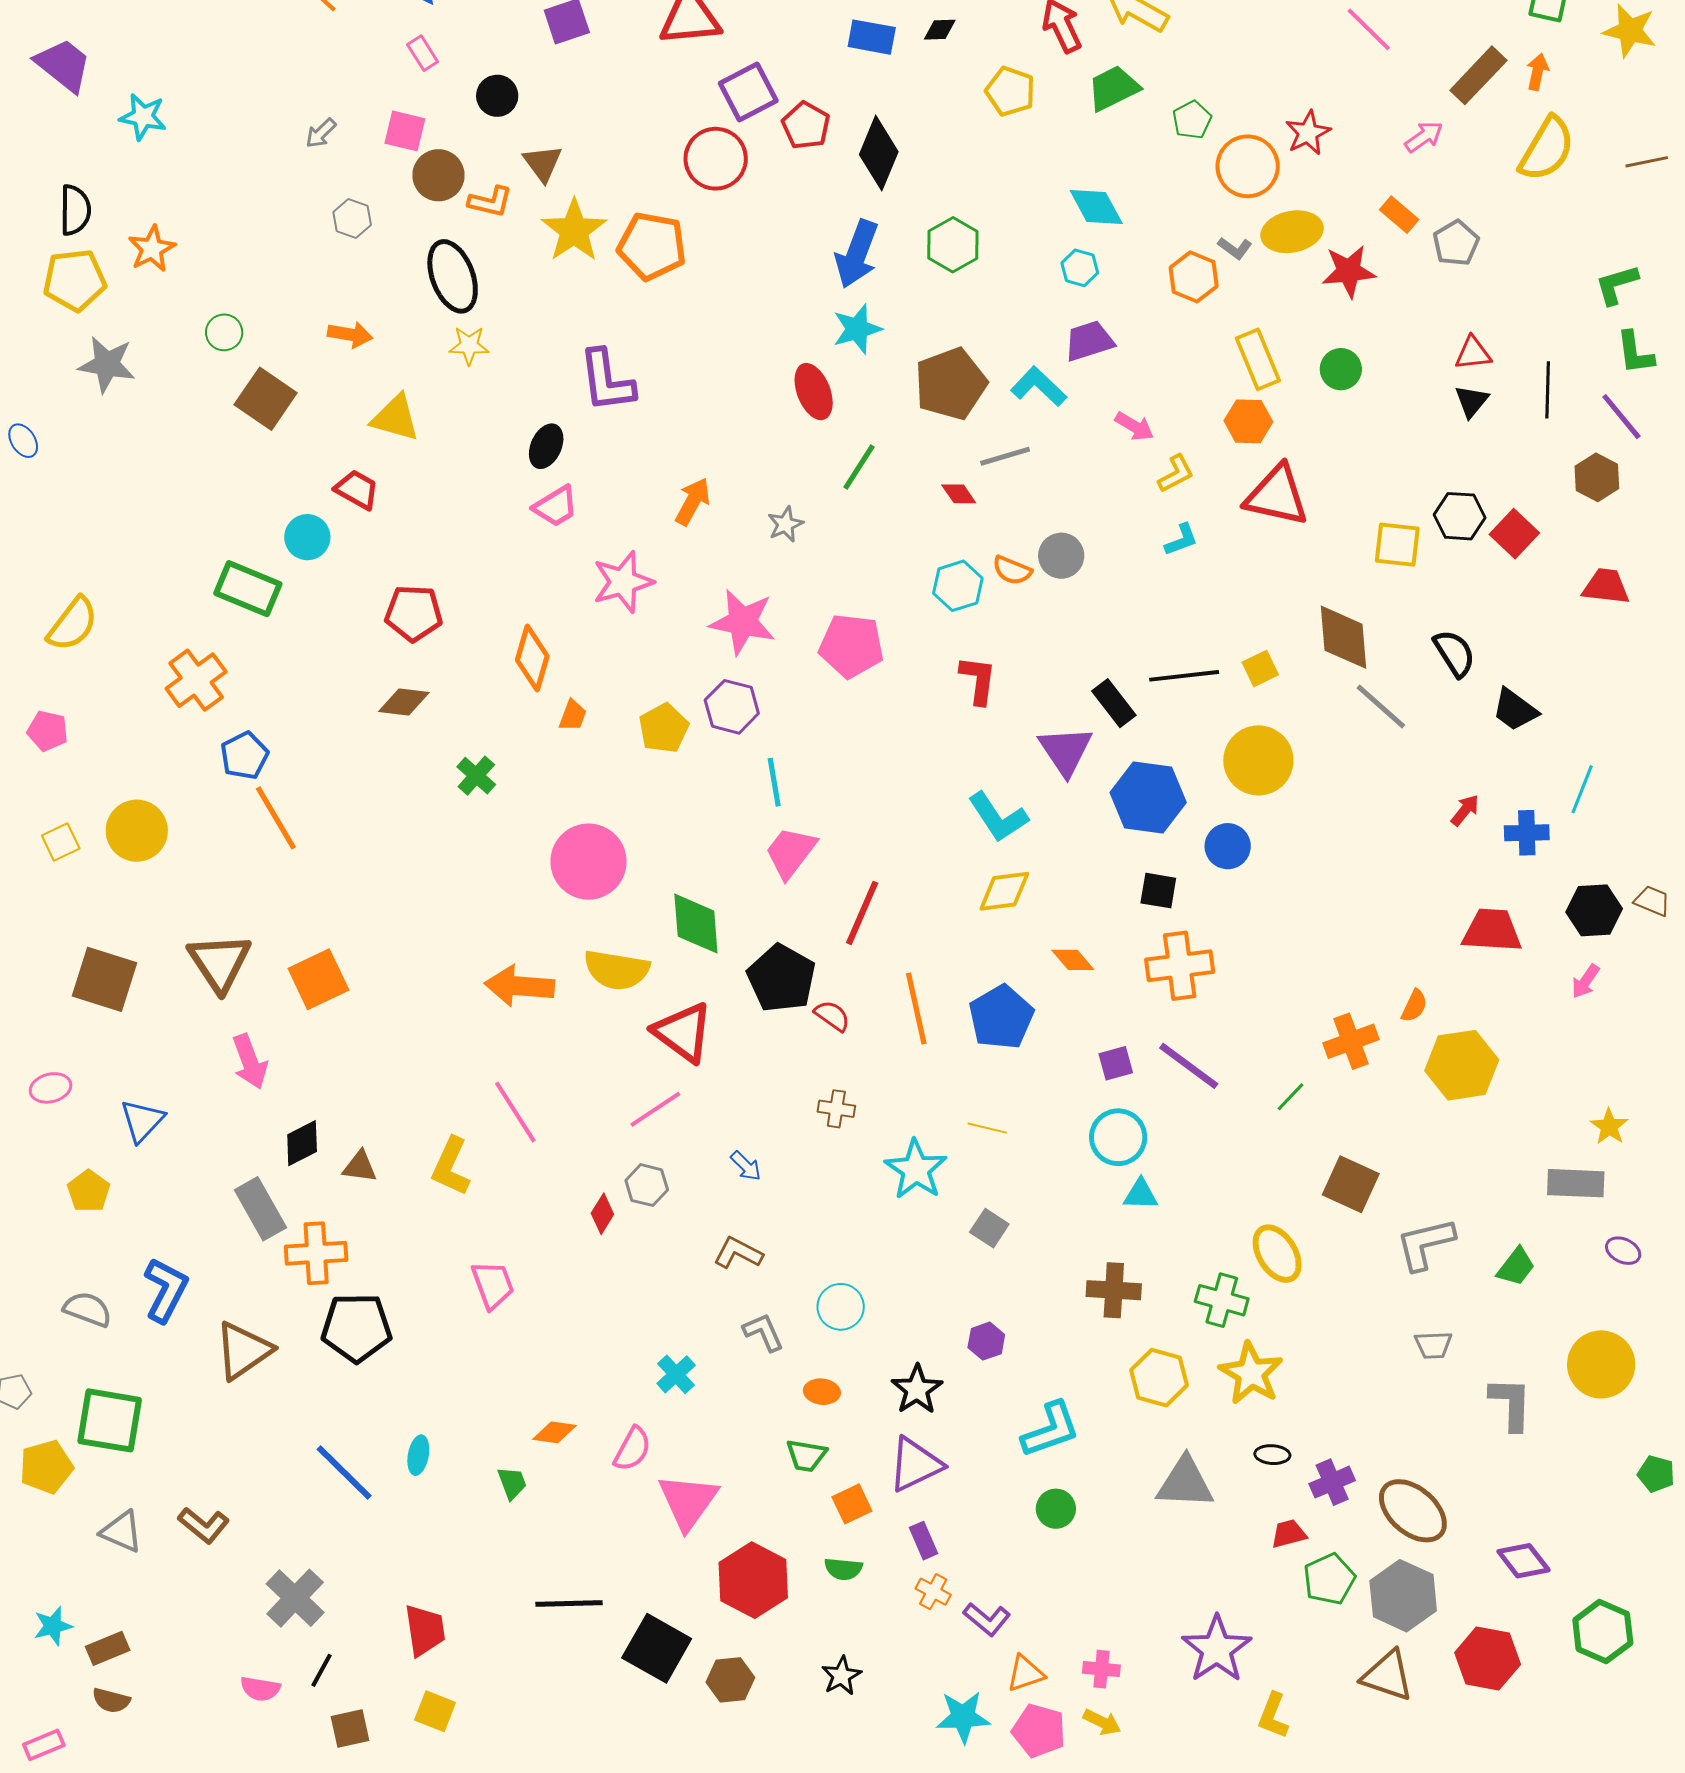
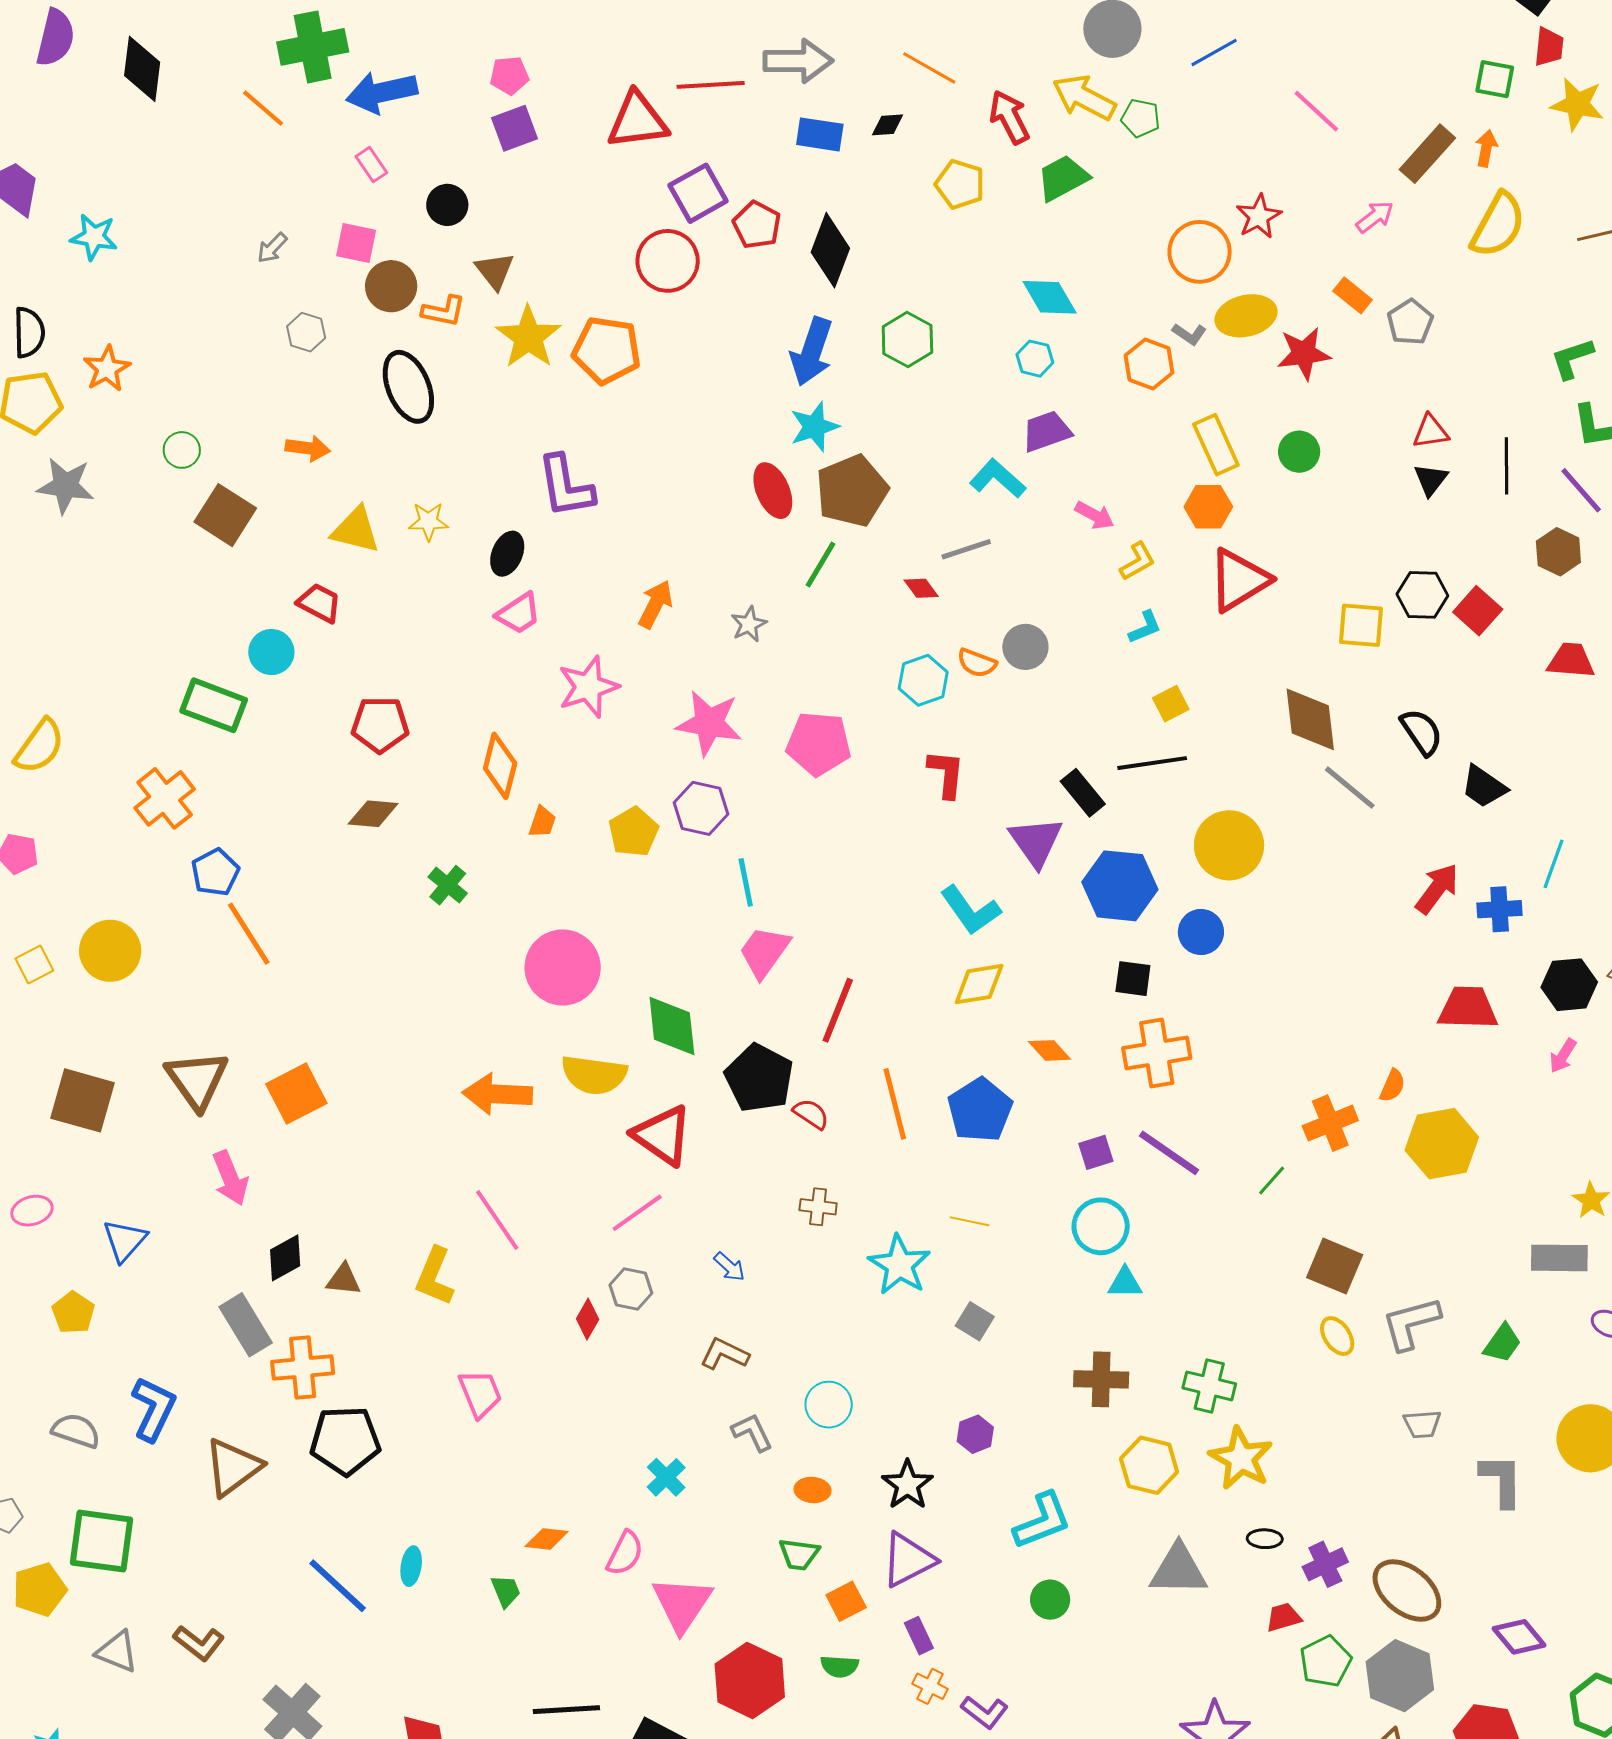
green pentagon: (1192, 120) -> (1140, 118), moved, turned -30
yellow star: (469, 346) -> (428, 521), moved
brown pentagon: (951, 384) -> (852, 491), moved
red triangle: (1277, 496) -> (1239, 580), turned -42
yellow square: (1260, 668) -> (1171, 704), moved
red arrow: (1465, 810) -> (1437, 889), size x1.6
yellow ellipse: (1277, 1254) -> (1337, 1336), moved, size x0.7

